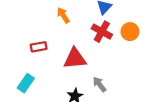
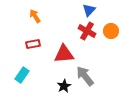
orange arrow: (63, 15) -> (35, 16), moved
gray arrow: (100, 84) -> (85, 76), size x1.5

